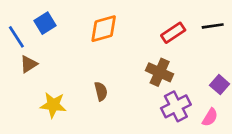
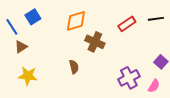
brown cross: (160, 72) -> (95, 42), moved
yellow star: (53, 105) -> (28, 76), moved

